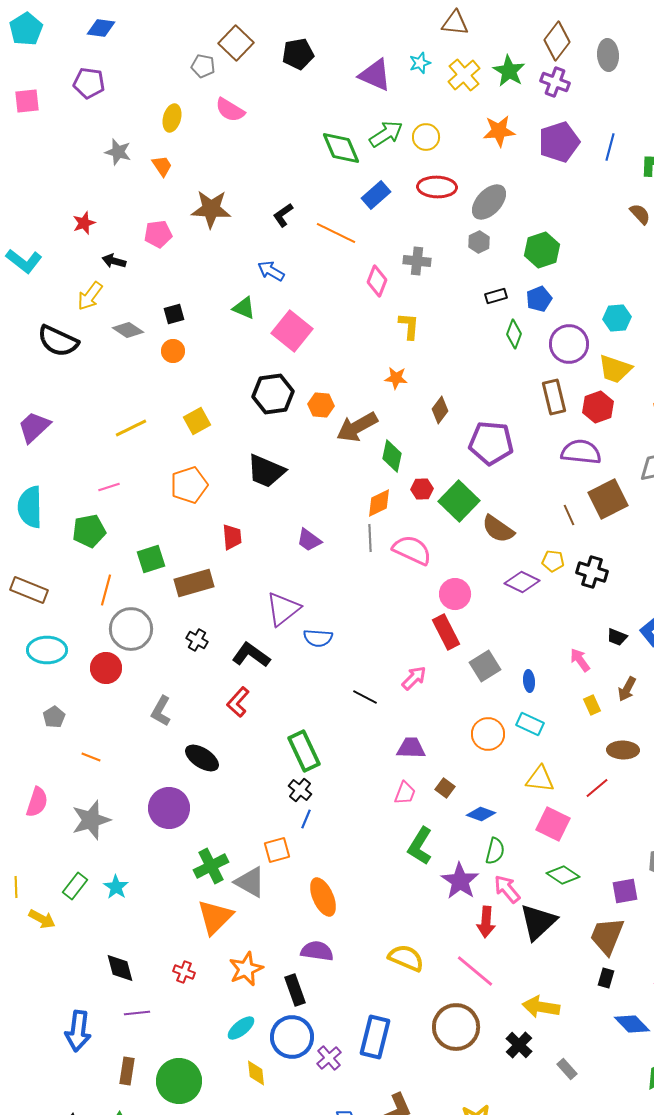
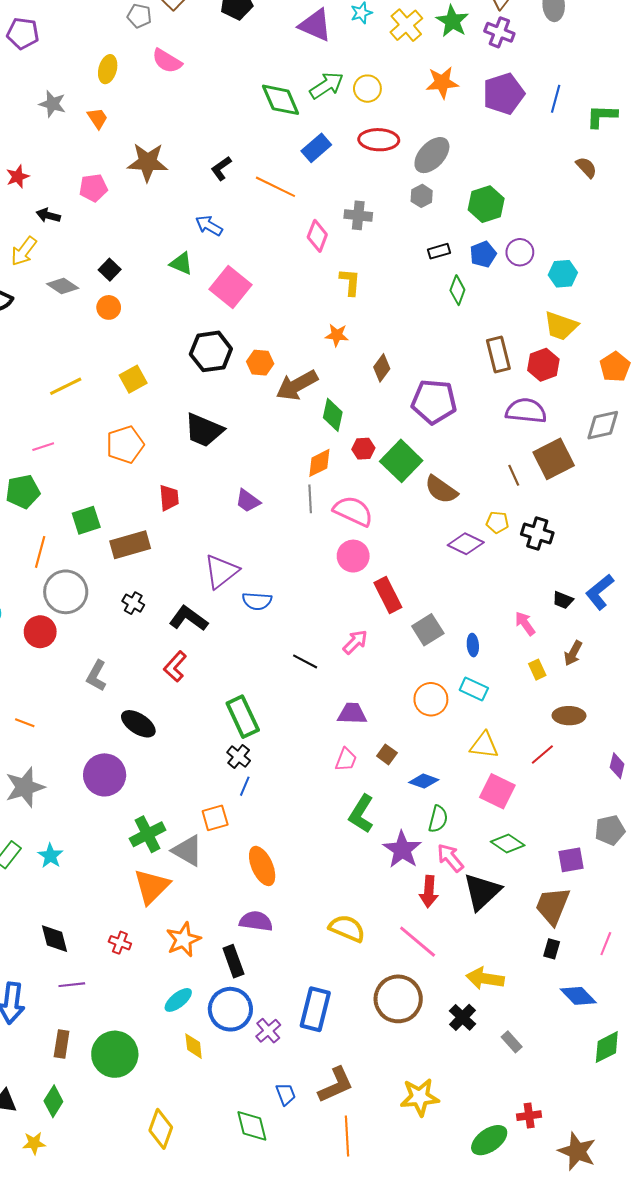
black square: (174, 314) -> (110, 270), turned -30
purple circle: (569, 344) -> (520, 252), moved, size x0.7
pink circle: (455, 594) -> (353, 556), moved

